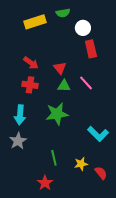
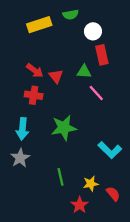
red triangle: (60, 68) -> (56, 76), moved
green triangle: (64, 86) -> (84, 72), moved
red star: (45, 183) -> (80, 205), moved

